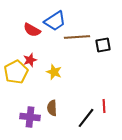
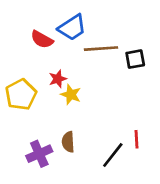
red star: (30, 60) -> (58, 79), moved
purple cross: (30, 117) -> (39, 154), turned -30

